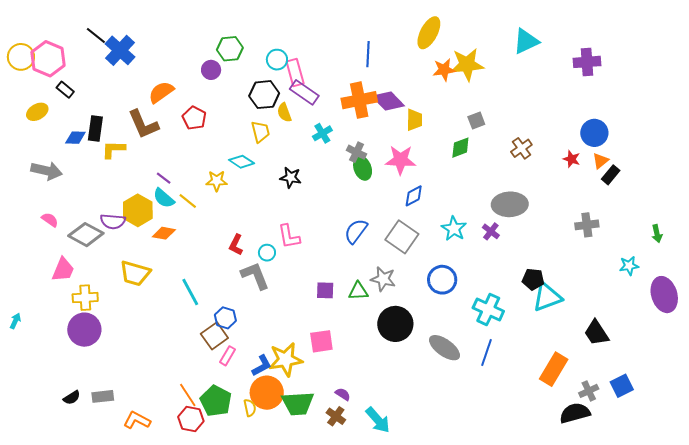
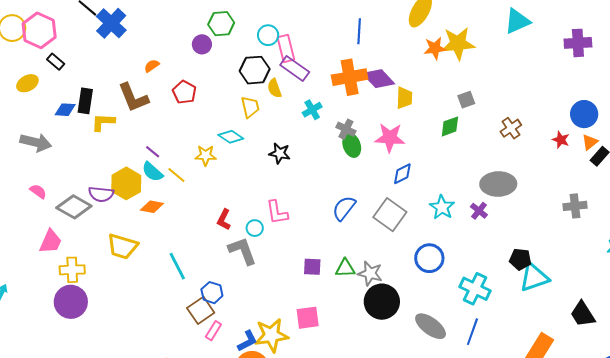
orange semicircle: (161, 92) -> (152, 66), size x0.6
gray star: (383, 279) -> (370, 273), moved

